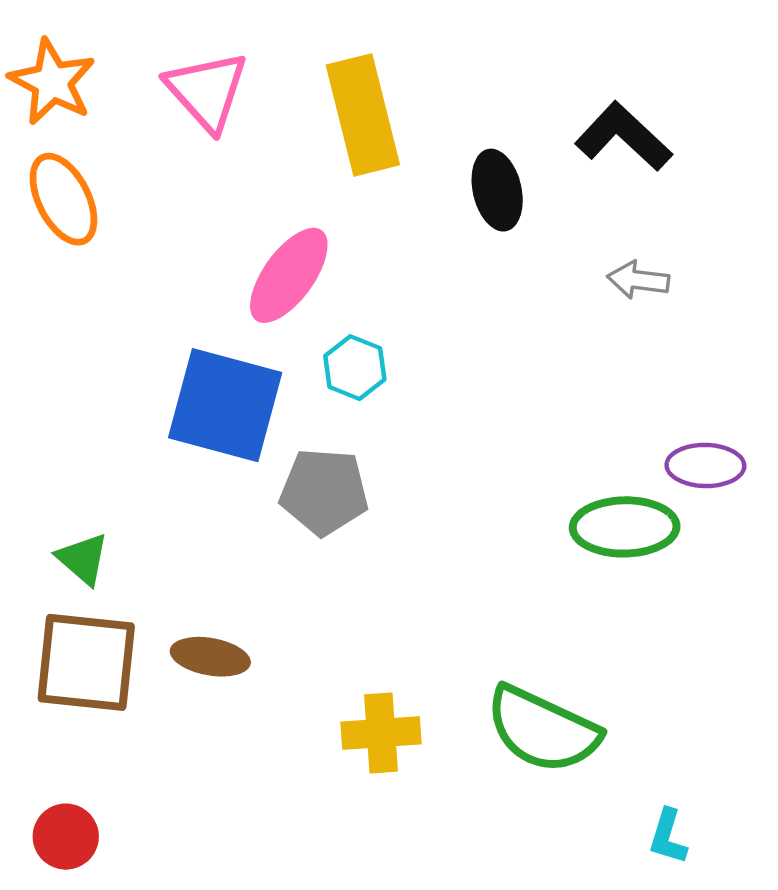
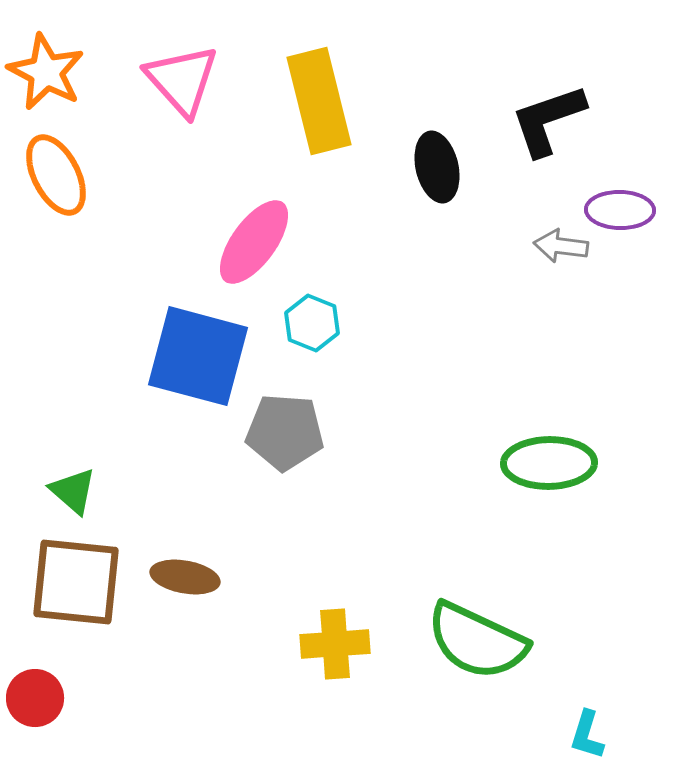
black L-shape: (623, 137) -> (548, 120), turned -62
purple ellipse: (705, 465) -> (620, 210), moved
red circle: (66, 837) -> (35, 698), moved

